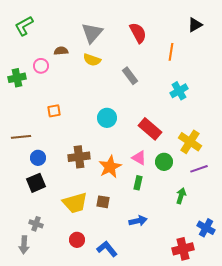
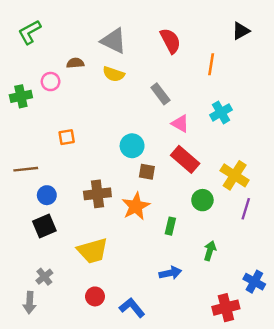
gray triangle: (92, 33) -> (114, 41), turned -45
pink triangle: (139, 158) -> (180, 124), moved
purple line: (199, 169) -> (246, 209), turned -54
green arrow: (181, 196) -> (210, 251), moved
brown square: (103, 202) -> (147, 172), moved
gray cross: (36, 224) -> (44, 277), turned 32

